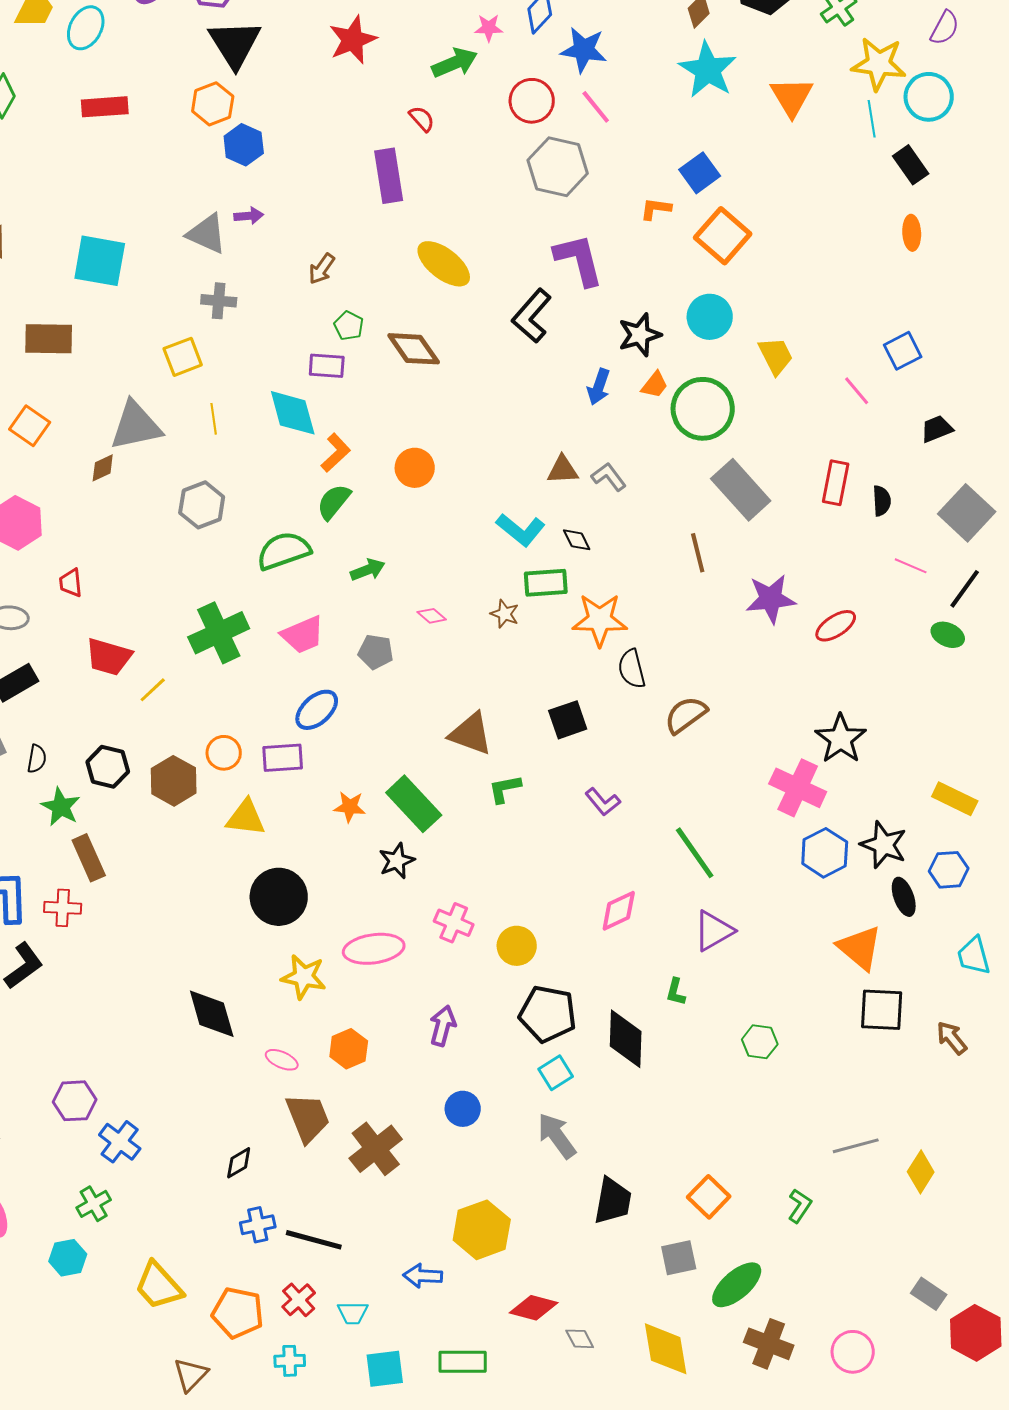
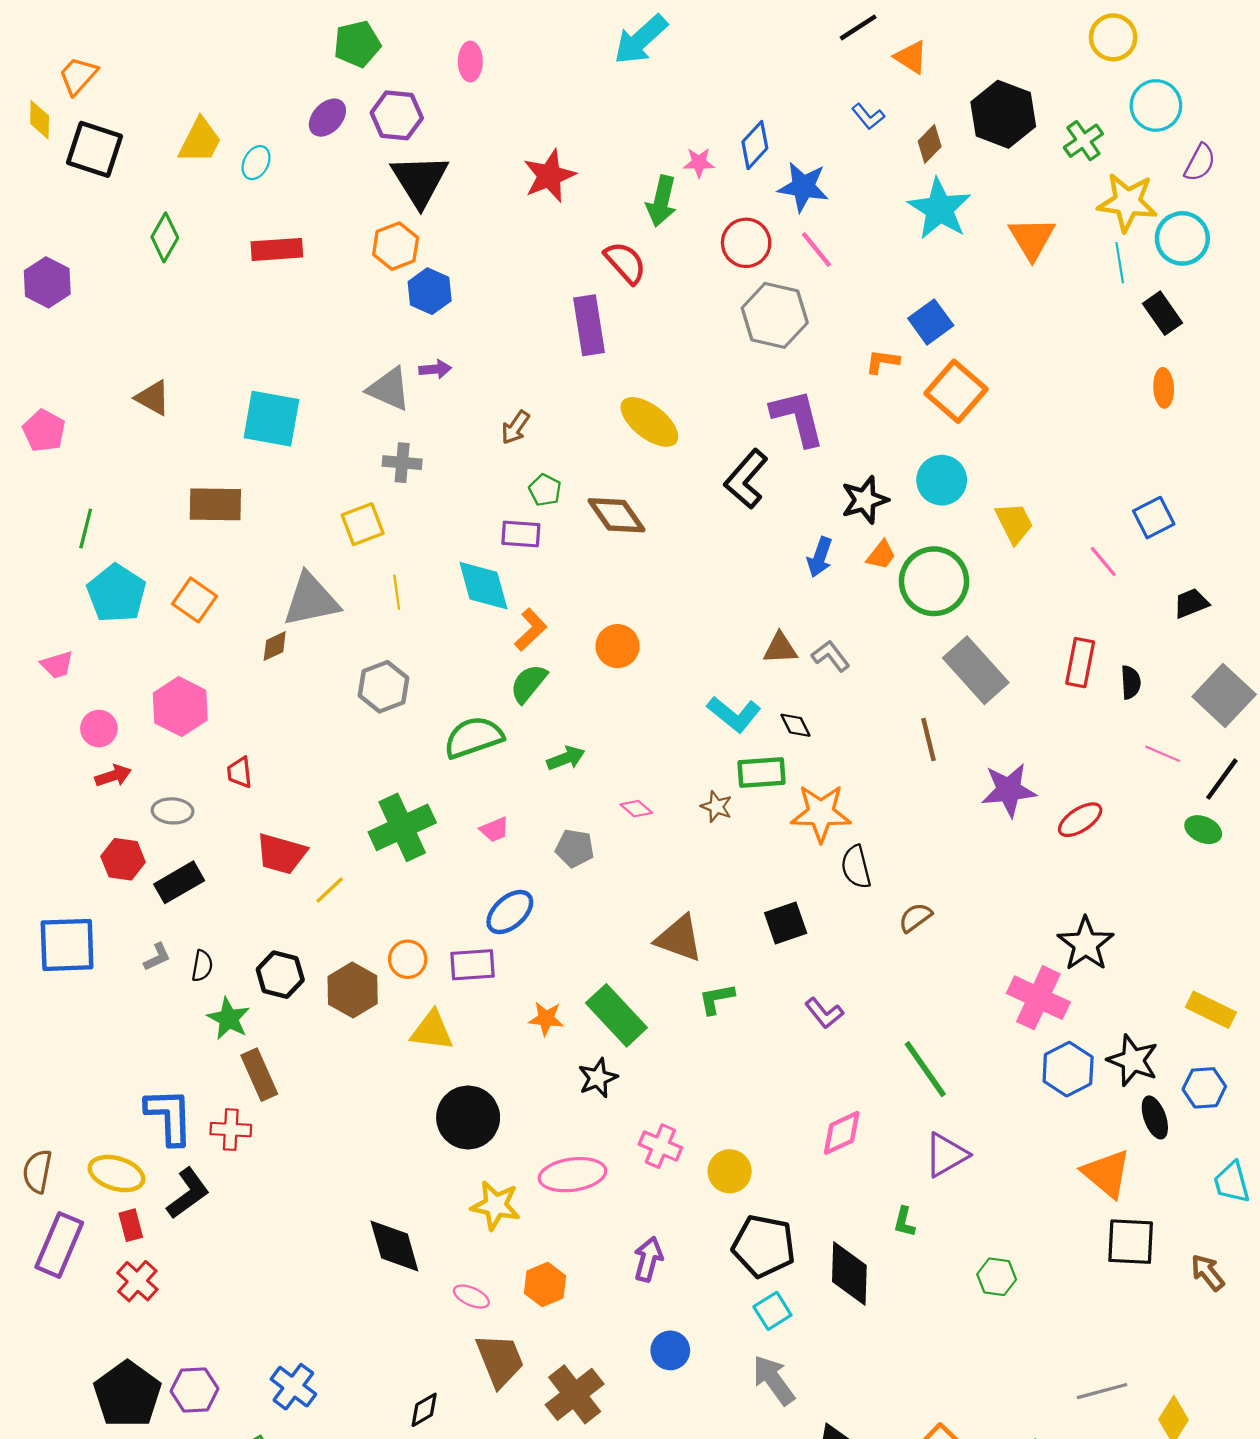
cyan ellipse: (86, 28) -> (256, 163), size x0.7
green arrow: (455, 63) -> (661, 201), turned 126
red semicircle: (422, 119) -> (625, 263), size x1.5
pink trapezoid: (303, 635) -> (494, 830), size x0.6
brown semicircle: (686, 715) -> (915, 917), size x0.7
purple hexagon: (75, 1101) -> (194, 1390), moved

